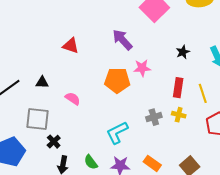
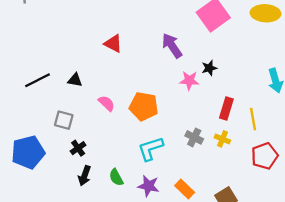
black star: (183, 52) -> (209, 68), moved
orange pentagon: (117, 80) -> (144, 106), moved
gray cross: (154, 117) -> (194, 137), turned 35
gray square: (37, 119) -> (64, 120), size x0.7

